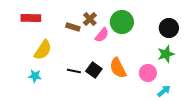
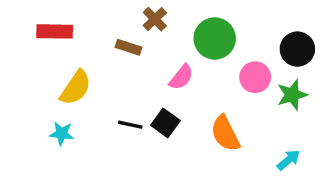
brown cross: (90, 19) -> (155, 19), moved
pink semicircle: (102, 35) -> (181, 77), moved
orange semicircle: (118, 68) -> (225, 133), moved
pink circle: (148, 73) -> (255, 77), moved

